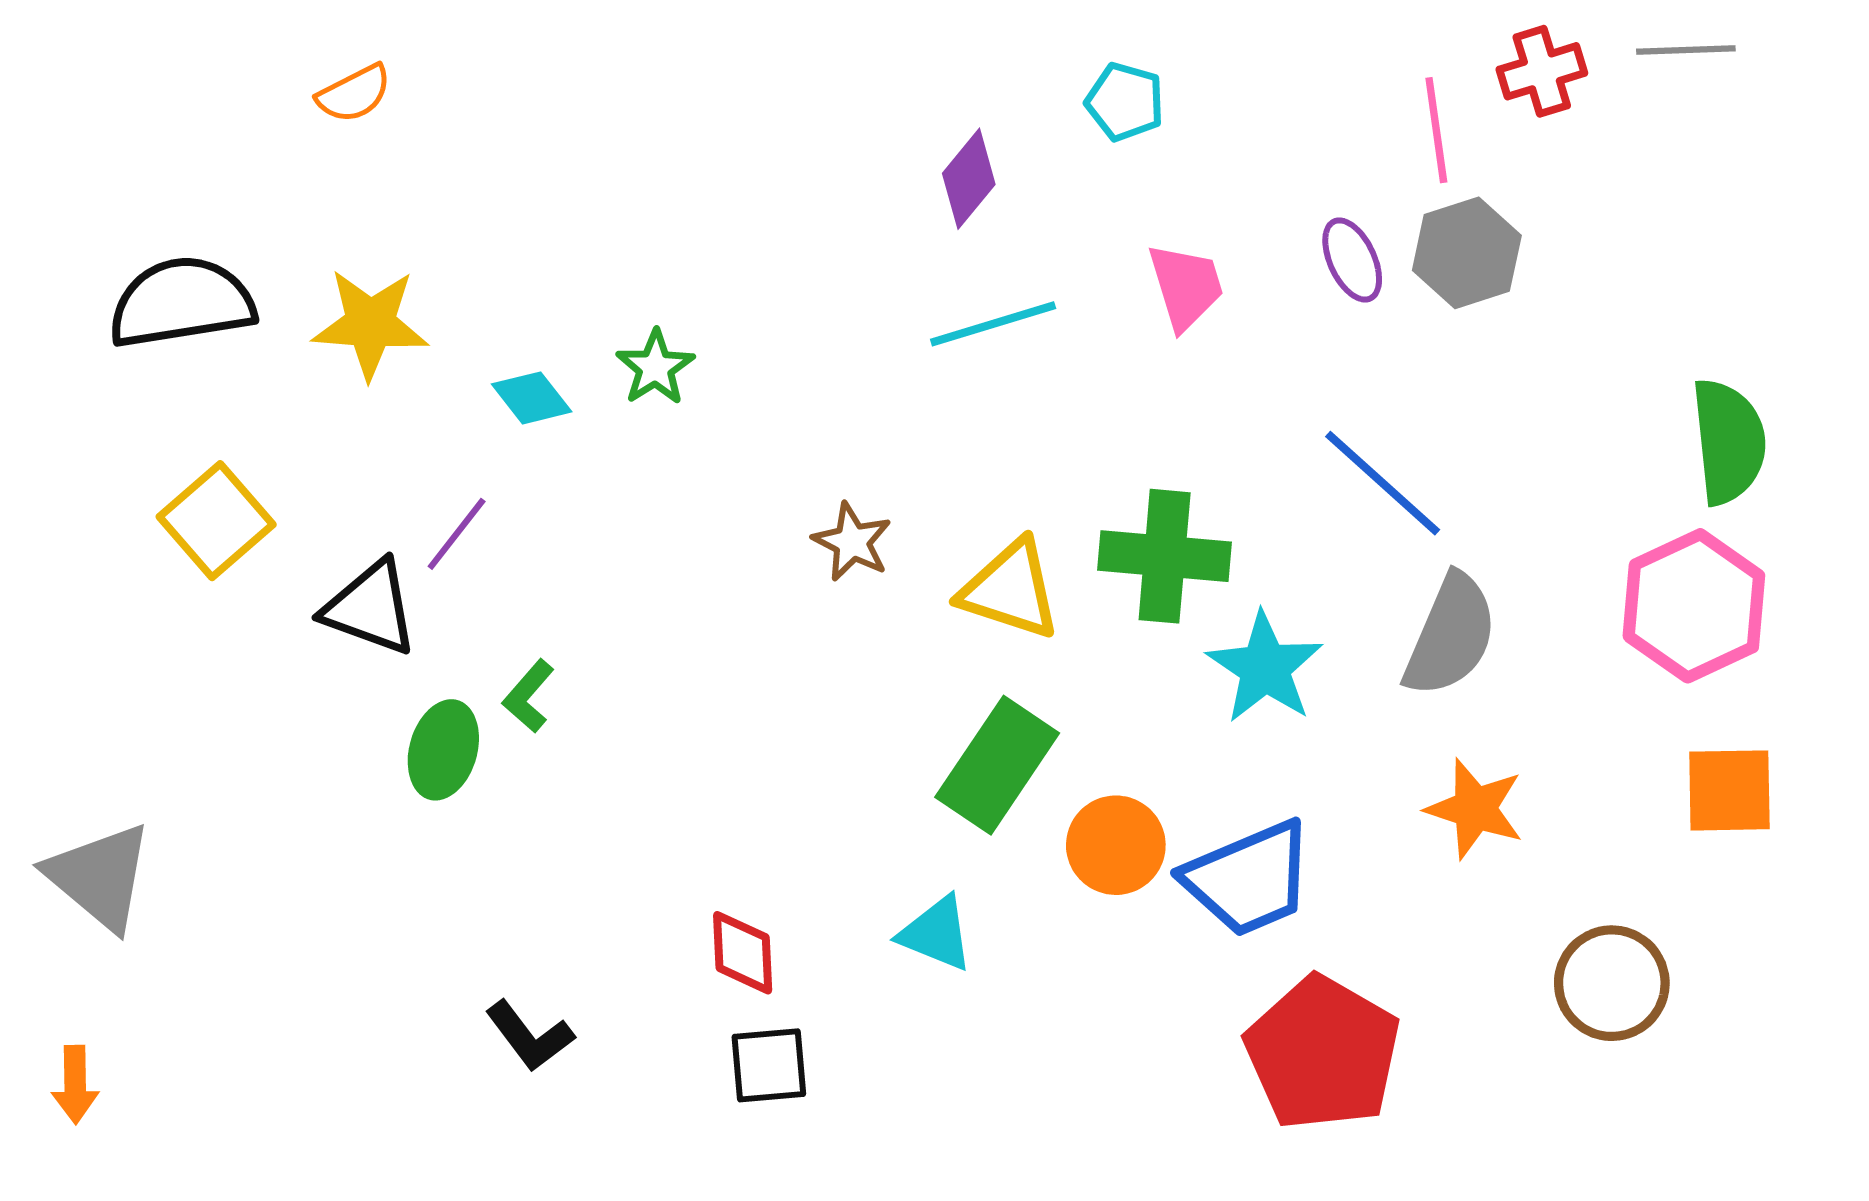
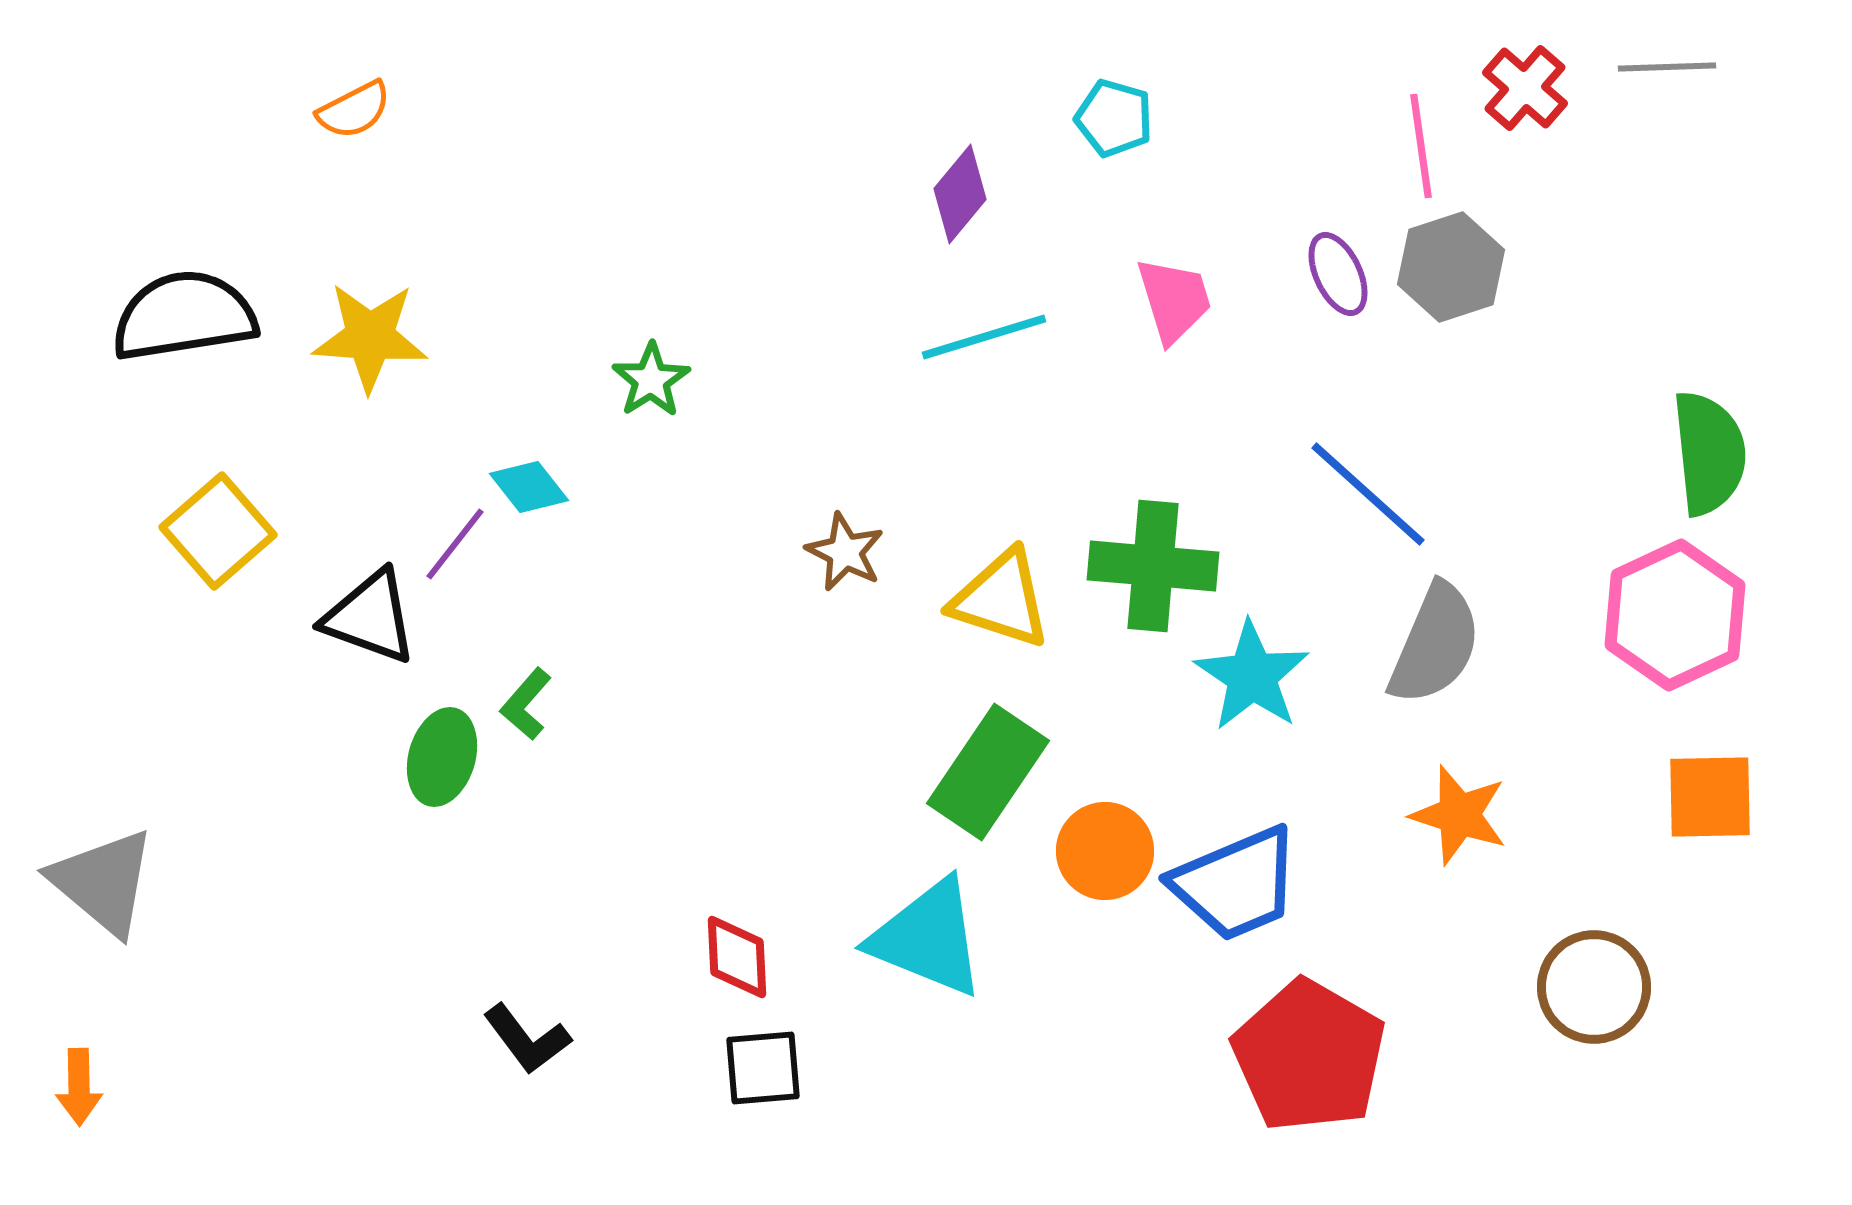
red cross: (1542, 71) -> (1525, 88), turned -32
cyan diamond: (532, 398) -> (529, 487), moved
cyan triangle: (936, 933) -> (928, 938), size x1.6

